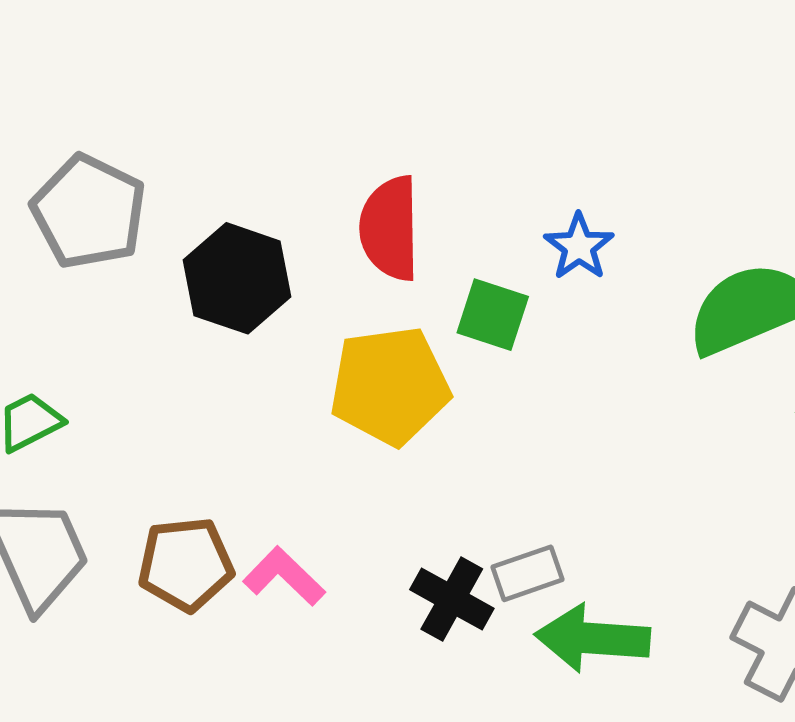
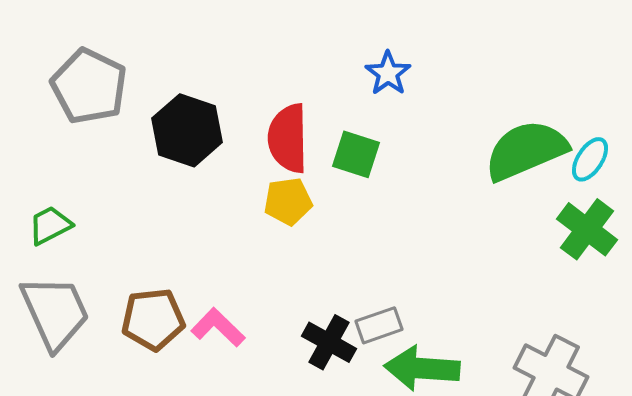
red semicircle: (390, 228) -> (288, 138), moved
blue star: (579, 247) -> (388, 73), moved
yellow pentagon: (390, 386) -> (288, 201), size x0.6

